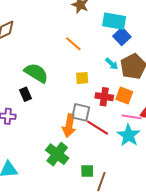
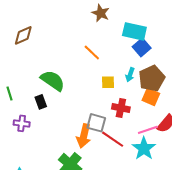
cyan arrow: (112, 64) -> (130, 75), turned 64
yellow square: (82, 78) -> (108, 82), moved
orange square: (124, 96) -> (151, 97), moved
pink line: (132, 117) -> (148, 130), turned -30

